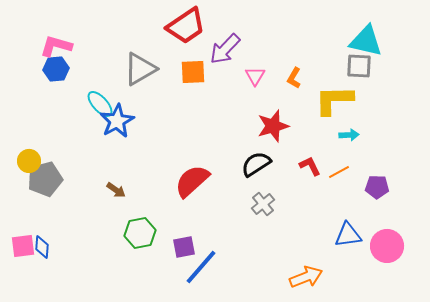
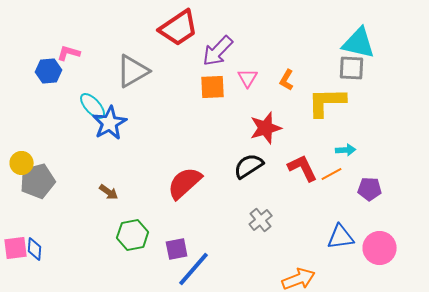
pink L-shape: (56, 46) -> (69, 53), moved, size x0.7
orange square: (193, 72) -> (213, 87), moved
cyan arrow: (349, 135) -> (346, 150), moved
red L-shape: (310, 166) -> (303, 168), size x1.4
gray cross: (263, 204) -> (261, 220), moved

